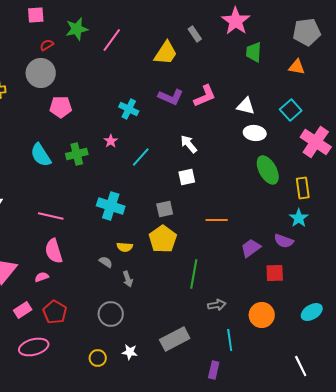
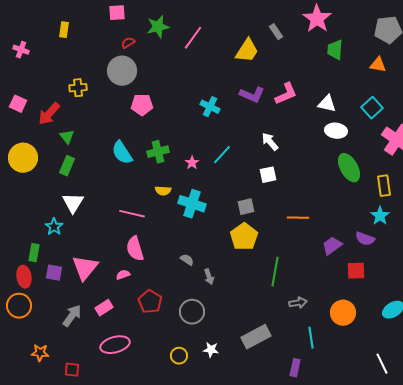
pink star: (111, 141) -> (192, 163), moved
yellow semicircle: (125, 247) -> (163, 191), moved
red pentagon: (55, 312) -> (150, 302), moved

